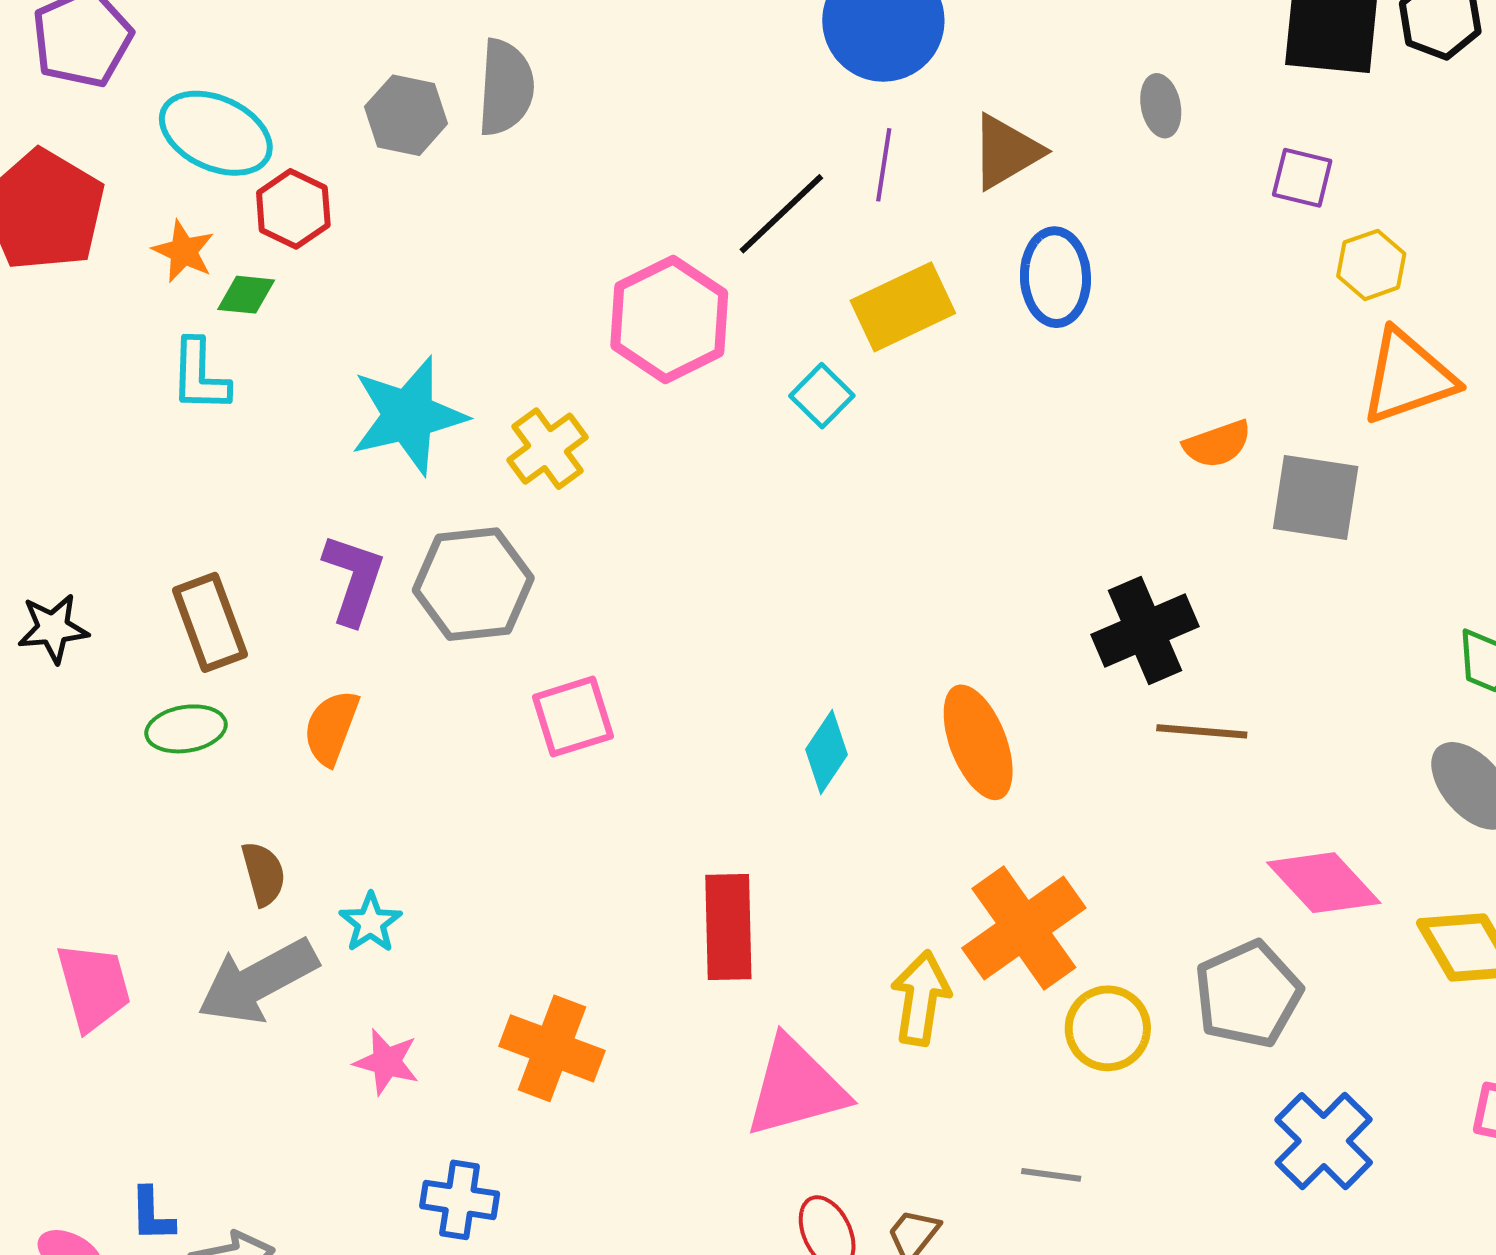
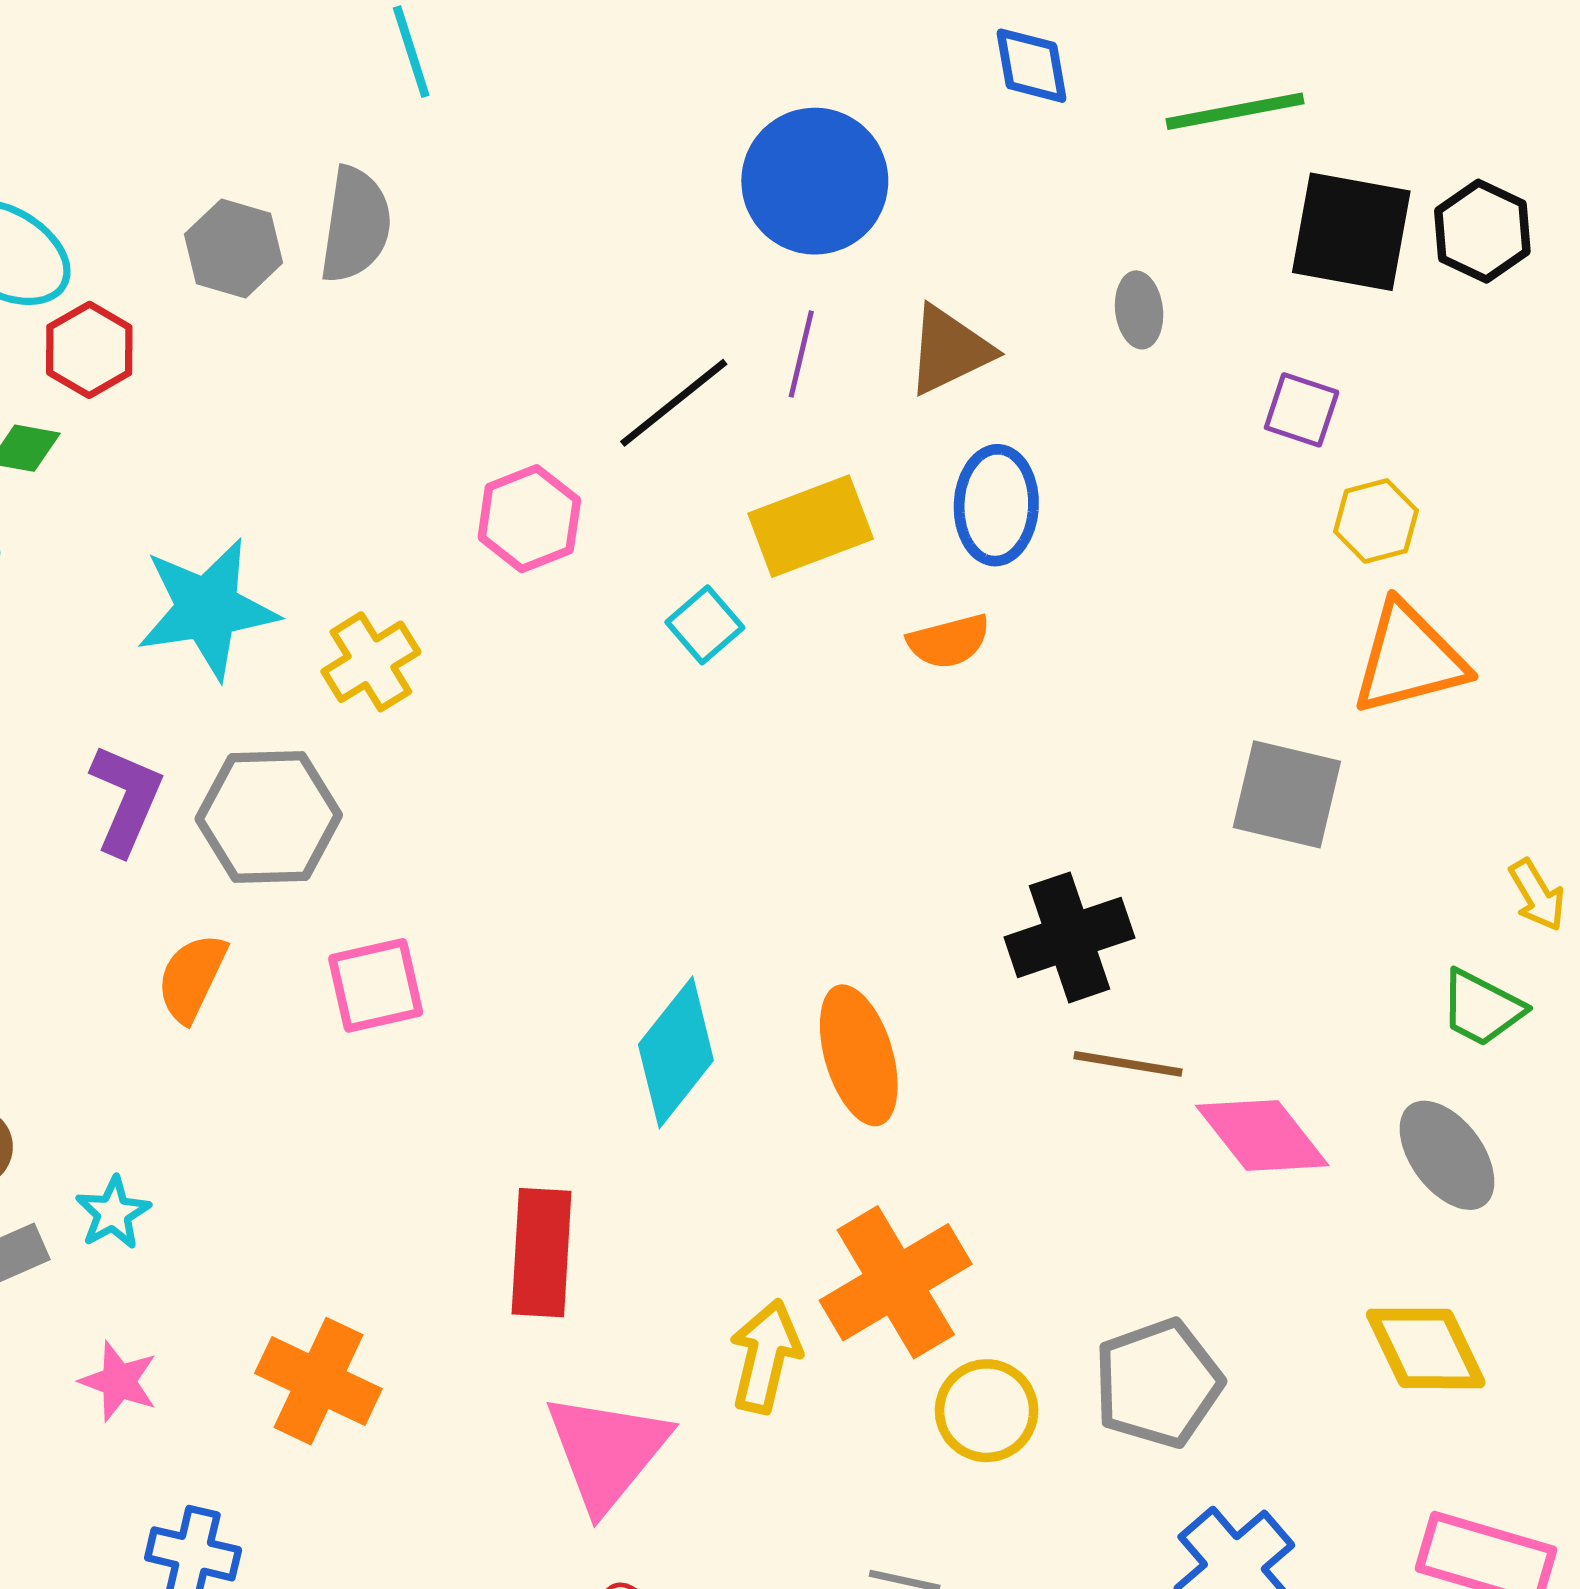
pink hexagon: (669, 319) -> (529, 519), size x0.7
orange semicircle: (1217, 444) -> (949, 641), moved
orange semicircle: (331, 728) -> (192, 978), moved
cyan diamond: (826, 752) -> (676, 1052), size x1.5
pink diamond: (1324, 883) -> (1262, 1135), moved
pink triangle: (796, 1087) -> (607, 1451), turned -40

